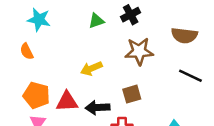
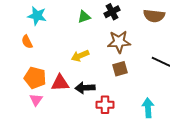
brown semicircle: (184, 35) -> (154, 16), moved
brown square: (132, 94) -> (120, 69), moved

